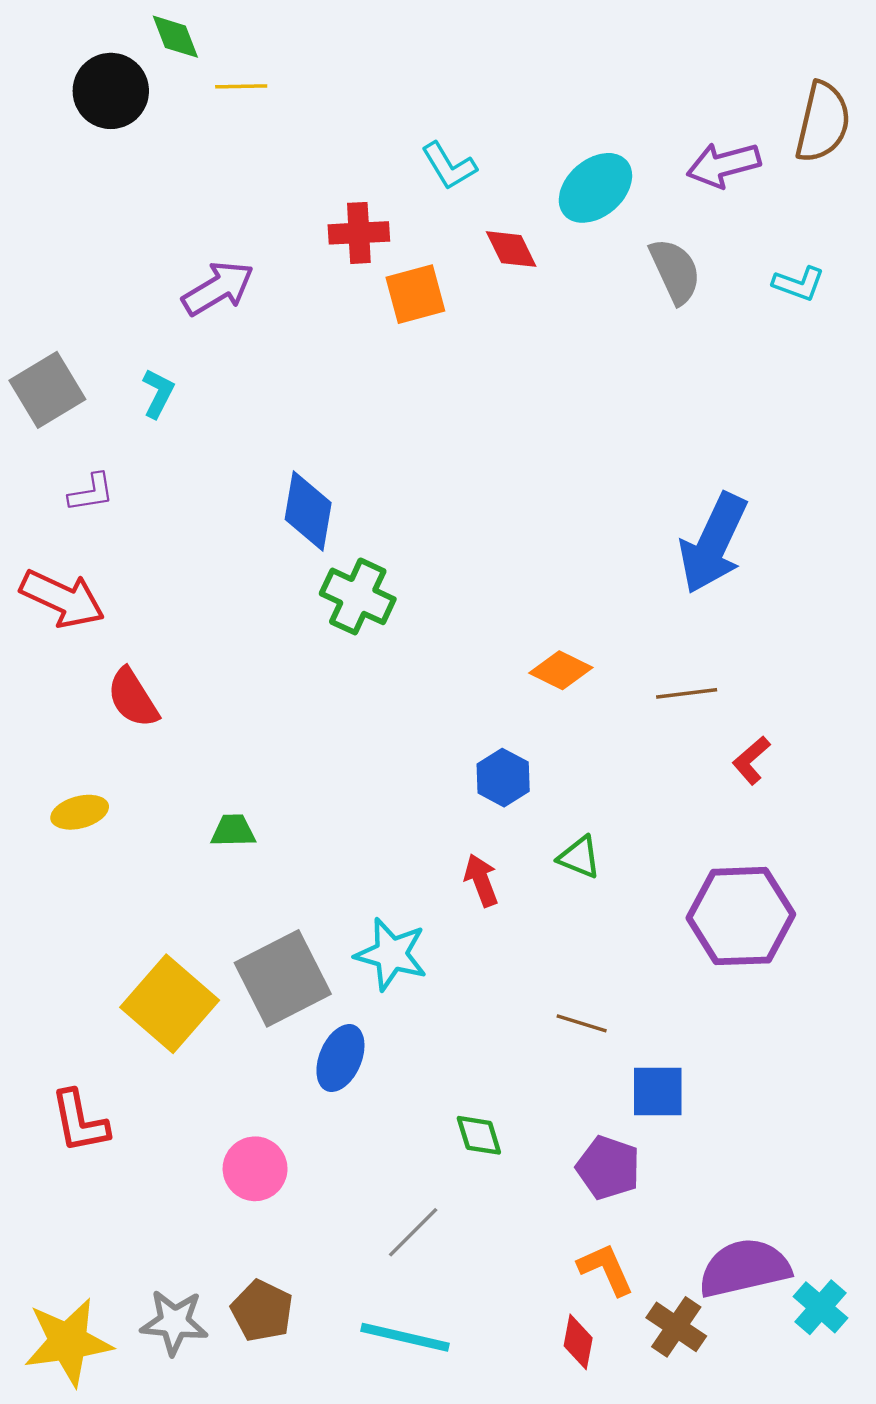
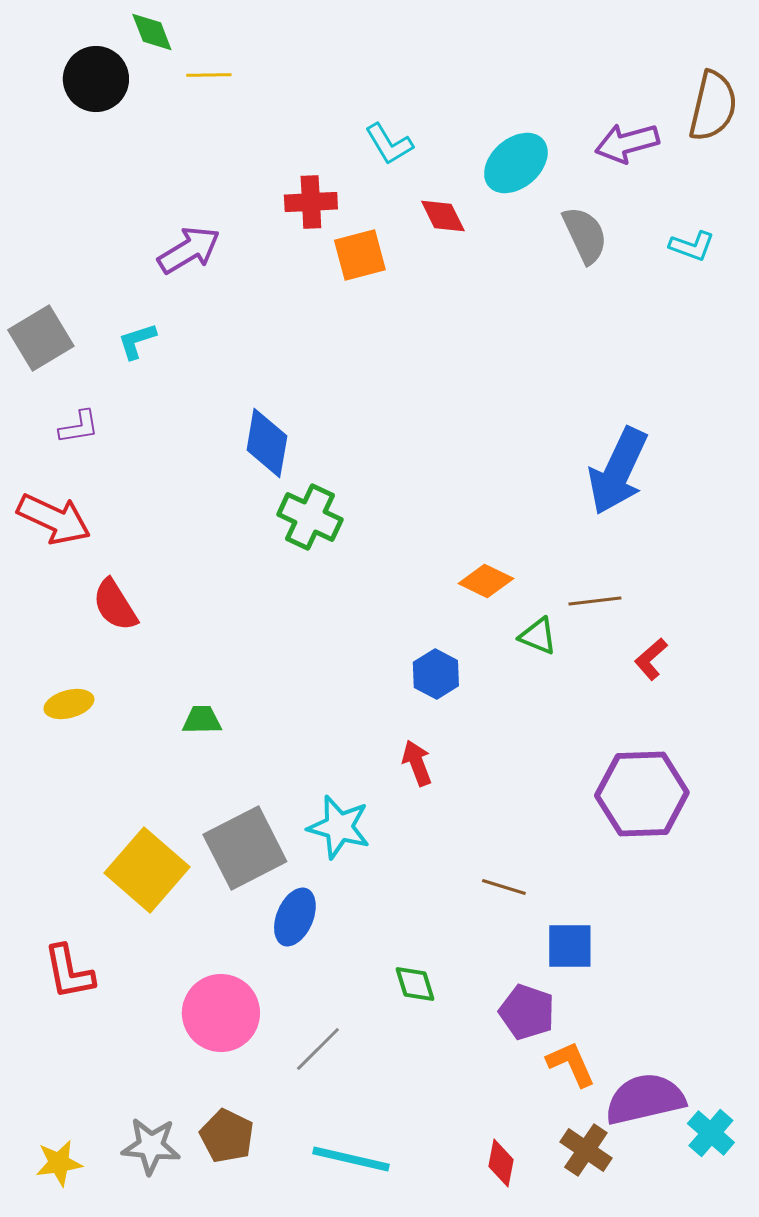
cyan L-shape: (158, 393) -> (137, 341), turned -135
green triangle: (579, 857) -> (538, 636), moved
pink circle: (255, 1169) -> (221, 1013), size x1.4
gray line: (413, 1232) -> (318, 1049), moved
orange L-shape: (606, 1269) -> (571, 1064), moved
yellow star: (68, 1342) -> (59, 1163), size x0.6

